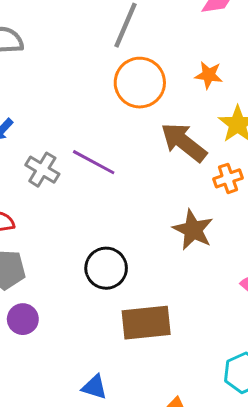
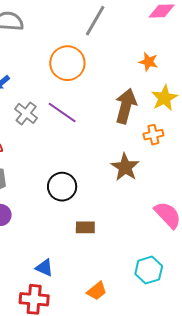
orange circle: (140, 83) -> (67, 63), moved
brown arrow: (184, 142) -> (126, 106), turned 60
brown rectangle: (146, 323) -> (85, 227), size x0.6

